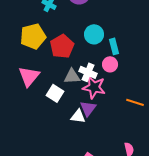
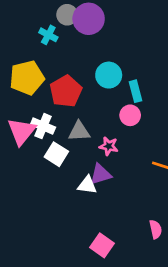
white cross: (88, 72) -> (43, 126), moved
pink star: (94, 87) -> (109, 146), size x0.6
purple triangle: (88, 108) -> (101, 174), turned 36

